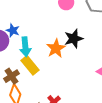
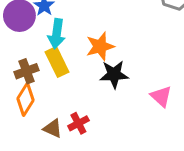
black star: (74, 39) -> (114, 74), moved

